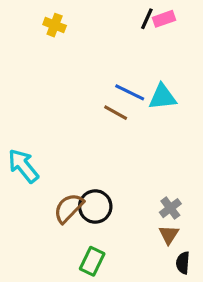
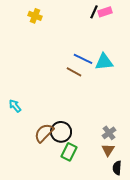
cyan arrow: (23, 166) -> (15, 106), size x0.6
green rectangle: (92, 261) -> (69, 152), moved

